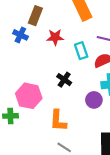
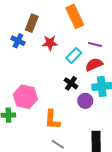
cyan rectangle: (81, 51) -> (74, 55), turned 63
black cross: (64, 80) -> (71, 83), moved

